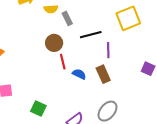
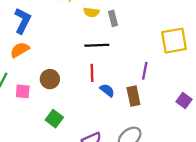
gray rectangle: (67, 18) -> (113, 18), moved
black line: (91, 35) -> (97, 45), moved
brown circle: (54, 43) -> (50, 79), moved

